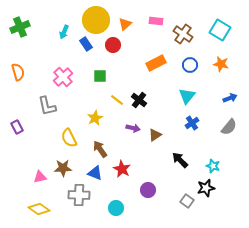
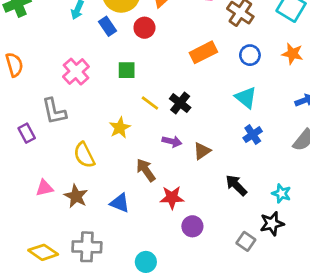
cyan triangle: (187, 96) -> (246, 98), turned -30
purple rectangle: (17, 127) -> (27, 133), moved
brown arrow: (100, 149) -> (146, 170), moved
brown star: (63, 168) -> (76, 196), turned 30
red star: (122, 169) -> (172, 198), moved, turned -30
pink triangle: (40, 177) -> (44, 188), moved
gray cross: (79, 195) -> (87, 247), moved
cyan circle: (116, 208) -> (146, 262), moved

